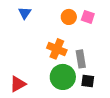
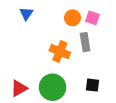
gray rectangle: (81, 59) -> (85, 42), moved
green circle: (63, 77) -> (53, 87), moved

